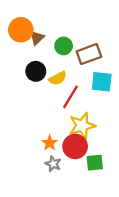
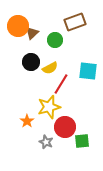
brown rectangle: (89, 54) -> (75, 22), moved
yellow star: (82, 126) -> (49, 107), moved
orange star: (50, 143) -> (27, 121), moved

